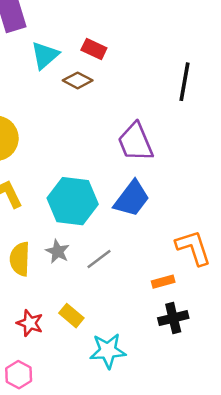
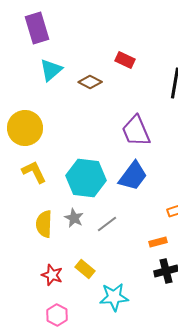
red rectangle: (94, 49) -> (125, 60), moved
cyan triangle: (45, 55) -> (51, 70), moved
pink hexagon: (19, 375) -> (57, 315), moved

